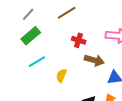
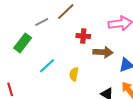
gray line: (28, 14) -> (42, 22), moved, turned 32
green rectangle: (31, 36) -> (23, 43), moved

